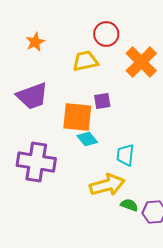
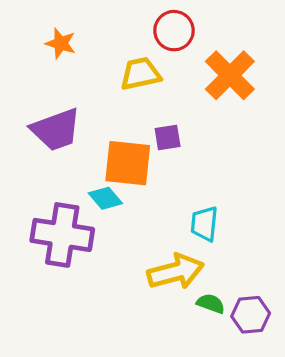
orange star: (35, 42) -> (61, 43), turned -30
cyan diamond: (87, 139) -> (105, 198), moved

